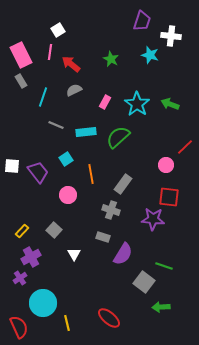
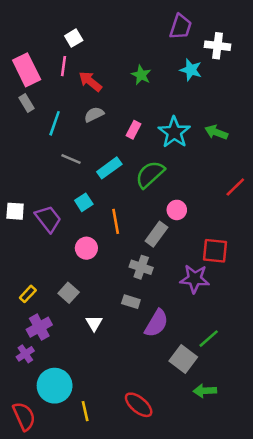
cyan rectangle: (86, 132) -> (109, 168), turned -30
pink circle: (166, 165) -> (177, 210), moved
green line: (164, 266) -> (209, 339), turned -60

